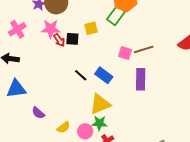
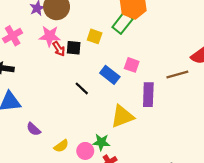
yellow square: (91, 28) -> (95, 36), turned 32
brown line: (144, 49) -> (177, 75), moved
blue rectangle: (104, 75) -> (110, 75), moved
yellow triangle: (100, 104) -> (122, 116), moved

